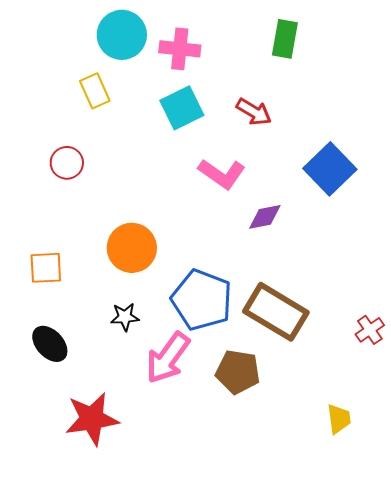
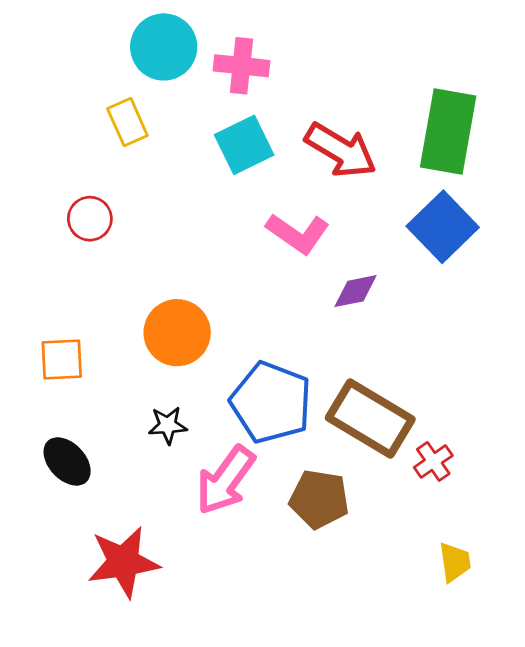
green rectangle: (285, 39) -> (448, 131), moved, size x1.6
red arrow: (254, 112) -> (341, 150), size x1.5
red cross: (370, 330) -> (433, 461), moved

